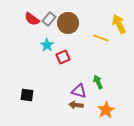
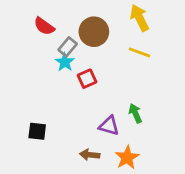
gray rectangle: (49, 19) -> (68, 47), moved
yellow arrow: (119, 24) -> (140, 18), moved
brown arrow: (76, 105) -> (90, 155), moved
orange star: (106, 110) -> (127, 158), moved

